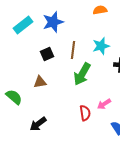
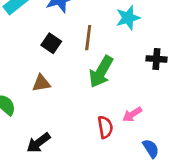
cyan star: (101, 46) -> (128, 18), moved
black square: (47, 54) -> (51, 43), turned -32

